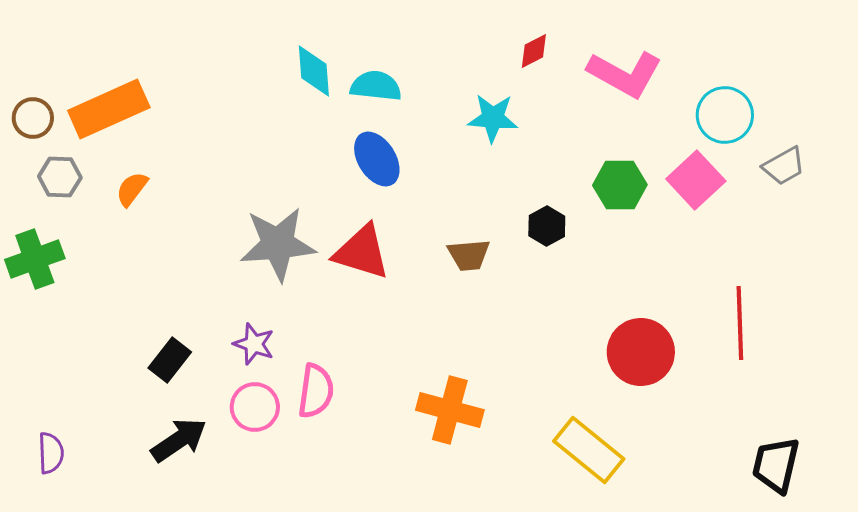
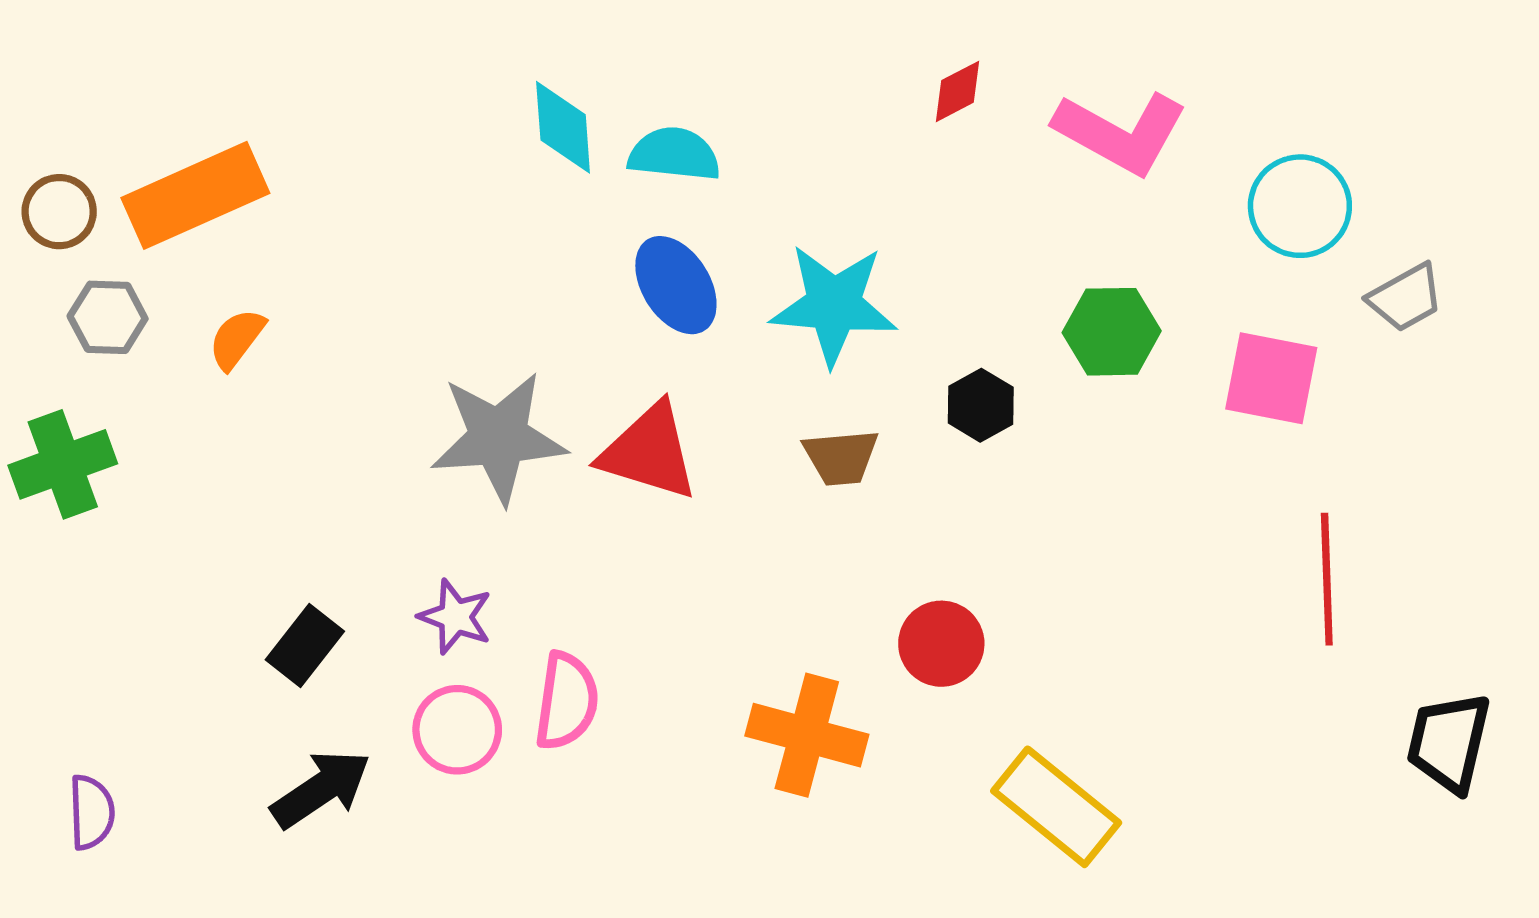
cyan star: (493, 118) -> (834, 305), moved, size x1.4
pink square: (696, 180) -> (1271, 378), moved, turned -36
red circle: (641, 352) -> (941, 644), moved, size x0.7
black trapezoid: (776, 465) -> (1449, 742), moved

